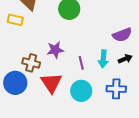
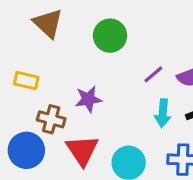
yellow rectangle: (15, 20) -> (26, 81), moved
purple line: (81, 63) -> (153, 74), moved, turned 64

